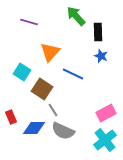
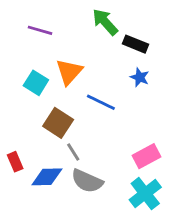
black rectangle: (98, 32) -> (135, 44), turned -66
cyan square: (22, 72) -> (36, 83), moved

